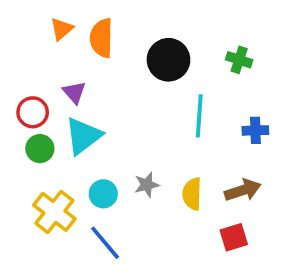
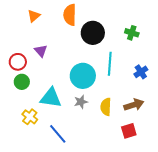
orange semicircle: (101, 38) -> (70, 15), moved
blue cross: (255, 130) -> (141, 72), turned -32
cyan triangle: (83, 136) -> (51, 98), moved, turned 45
cyan circle: (103, 194) -> (83, 76), moved, size x1.6
yellow cross: (54, 212) -> (30, 117), size x0.7

